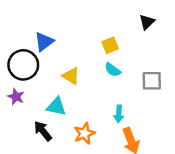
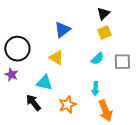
black triangle: (147, 22) -> (103, 14), moved
blue triangle: (44, 42) -> (62, 30), moved
yellow square: (110, 45) -> (104, 33), moved
cyan semicircle: (113, 70) -> (97, 59), moved, turned -80

